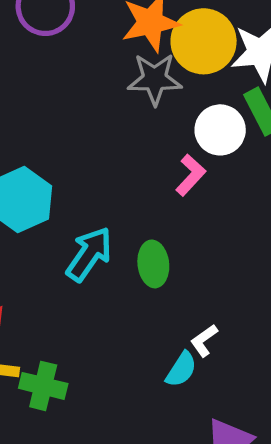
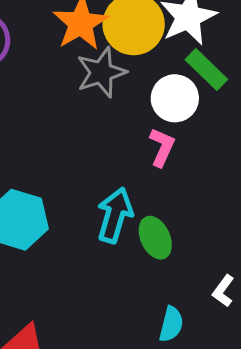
cyan arrow: (89, 254) -> (115, 215), moved
cyan semicircle: (181, 369) -> (171, 324), moved

